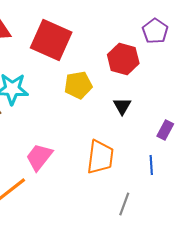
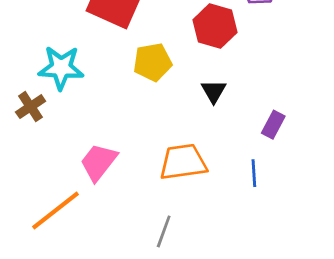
orange trapezoid: (100, 157) -> (183, 162), turned -105
gray line: (124, 204) -> (164, 231), moved

